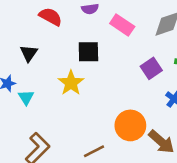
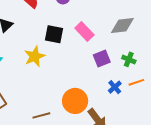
pink rectangle: (122, 25) -> (84, 32), moved

